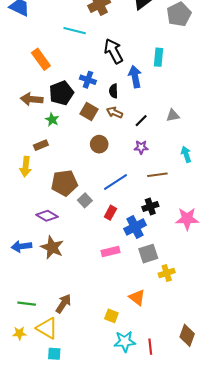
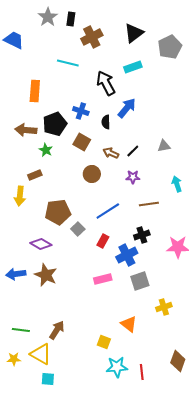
cyan rectangle: (158, 57) -> (133, 67), moved, turned 66
orange rectangle: (41, 59) -> (35, 91), turned 40
blue arrow: (135, 77) -> (127, 108), turned 50
brown arrow: (115, 112) -> (111, 153), moved
yellow cross: (167, 273) -> (164, 307), moved

